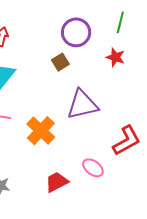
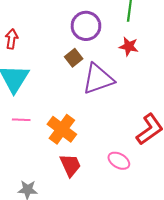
purple triangle: (82, 105) -> (98, 79), moved
red trapezoid: (57, 182) -> (70, 165), moved, turned 100

